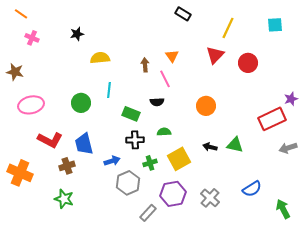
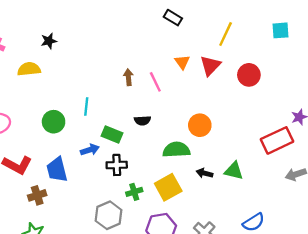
orange triangle: (172, 56) -> (182, 62), moved
yellow semicircle: (100, 58) -> (29, 69), moved
pink line: (165, 79) -> (155, 82), moved
green semicircle: (164, 132) -> (176, 150), moved, size x1.6
blue arrow: (112, 161) -> (90, 150), moved

